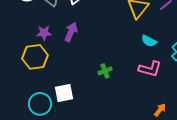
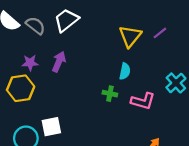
cyan semicircle: (149, 41) -> (125, 71), moved, turned -105
green cross: (105, 71) -> (110, 94), moved, turned 32

